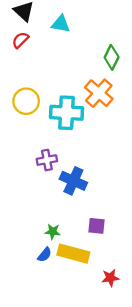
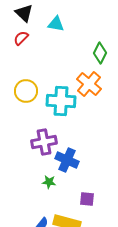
purple cross: (47, 160) -> (44, 142), size x1.4
green star: (53, 232) -> (49, 182), moved

